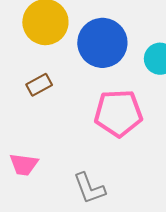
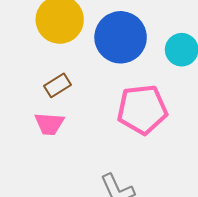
pink trapezoid: (24, 165) -> (49, 124), moved

